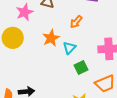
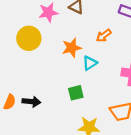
green square: (81, 68) -> (76, 93), moved

